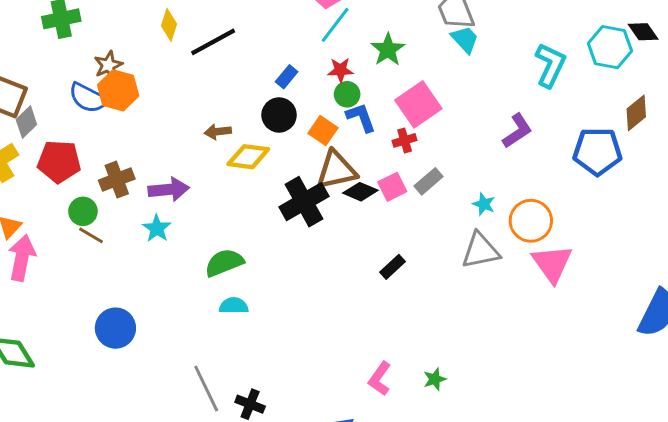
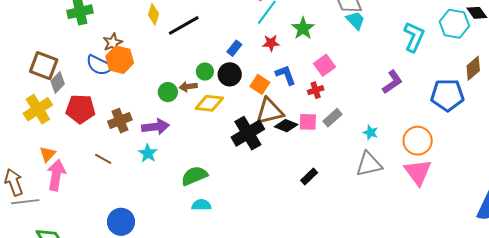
green circle: (347, 94) -> (205, 72), moved
pink square: (418, 104) -> (325, 65), size x0.7
pink square: (392, 187) -> (308, 122), turned 30
green circle: (83, 211) -> (168, 92), moved
orange circle: (531, 221) -> (418, 141), moved

